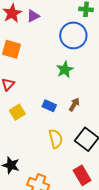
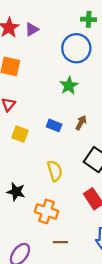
yellow square: (17, 112) -> (20, 134), turned -35
yellow semicircle: (56, 139) -> (55, 171), moved

